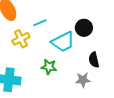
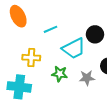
yellow cross: (21, 39) -> (31, 58), moved, turned 30
gray star: (83, 80) -> (87, 78), moved

